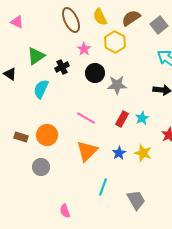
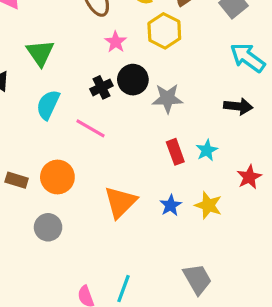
green triangle: (36, 56) -> (40, 53), turned -30
black cross: (62, 67) -> (101, 87), moved
pink line: (86, 118) -> (90, 128), moved
red rectangle: (122, 119) -> (175, 152), turned -49
cyan line: (103, 187) -> (123, 289), moved

